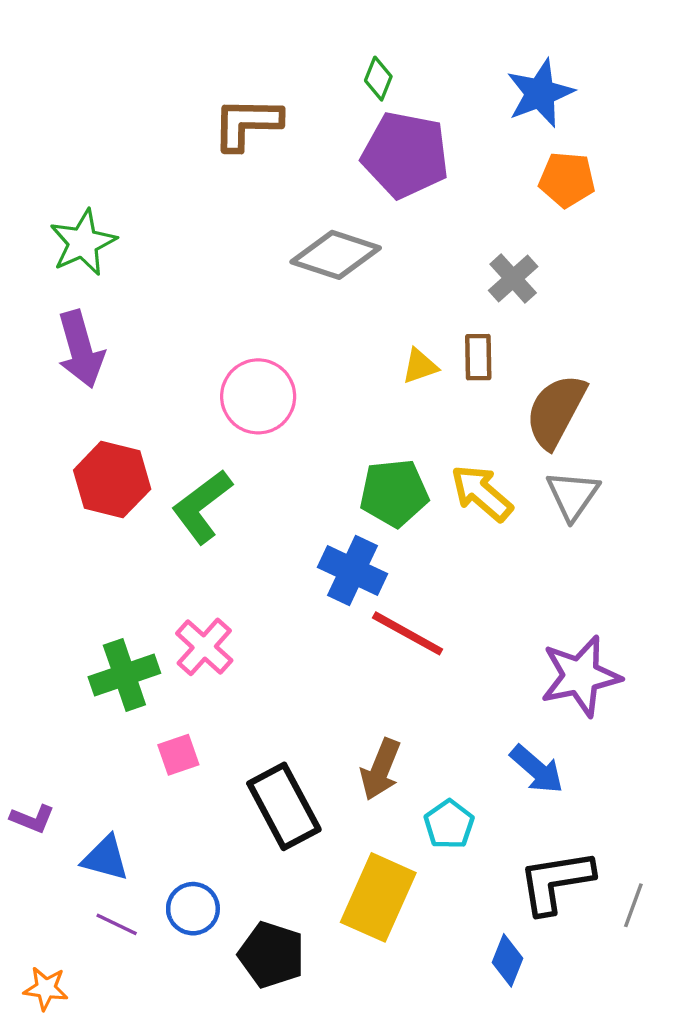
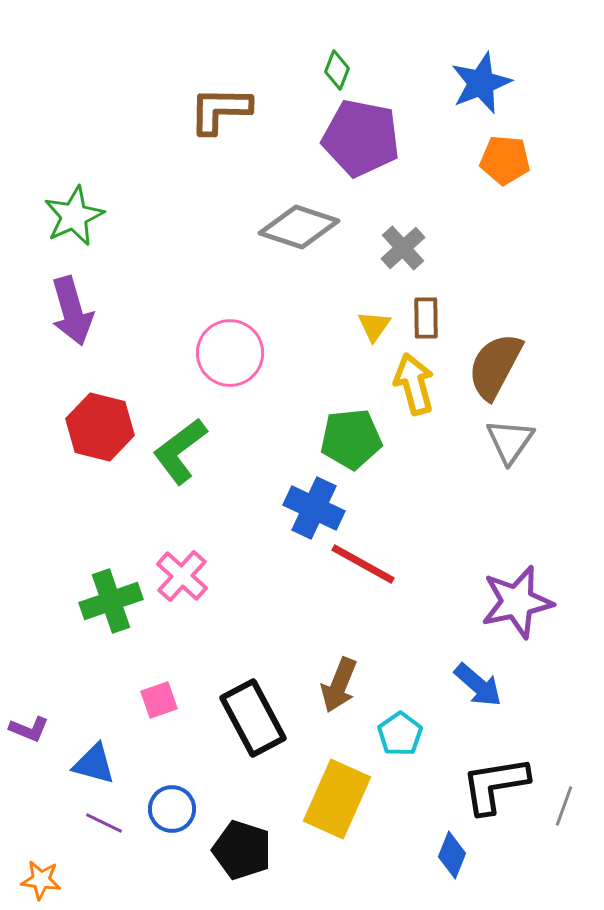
gray cross: (513, 278) -> (403, 248), moved
yellow triangle: (420, 366) -> (374, 326), turned -36
yellow arrow: (482, 493) -> (414, 384), moved, turned 34
pink square: (178, 755) -> (159, 700), moved

